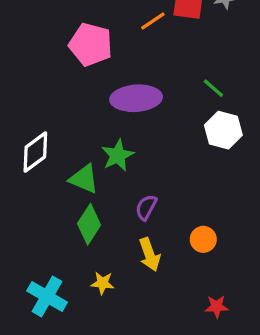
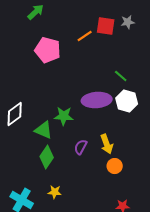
purple ellipse: (136, 98) -> (97, 100), moved
green star: (118, 155) -> (64, 116), turned 30
yellow arrow: (150, 254) -> (107, 144), moved

